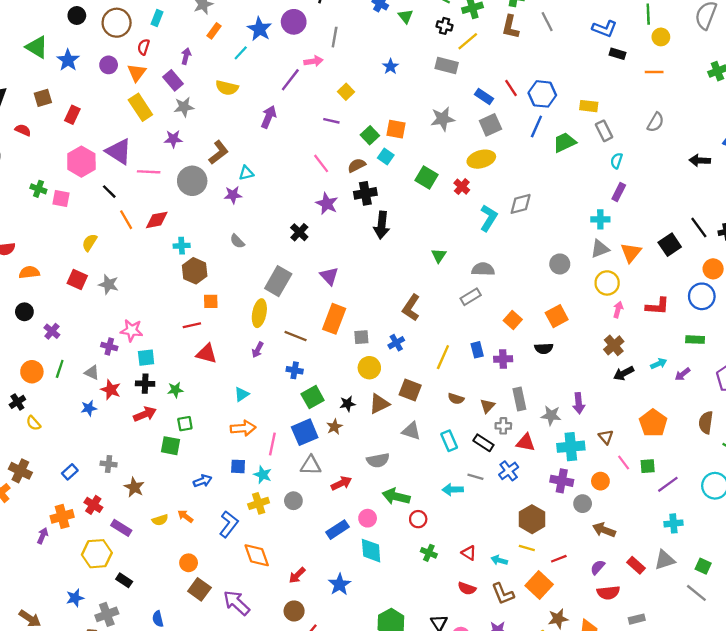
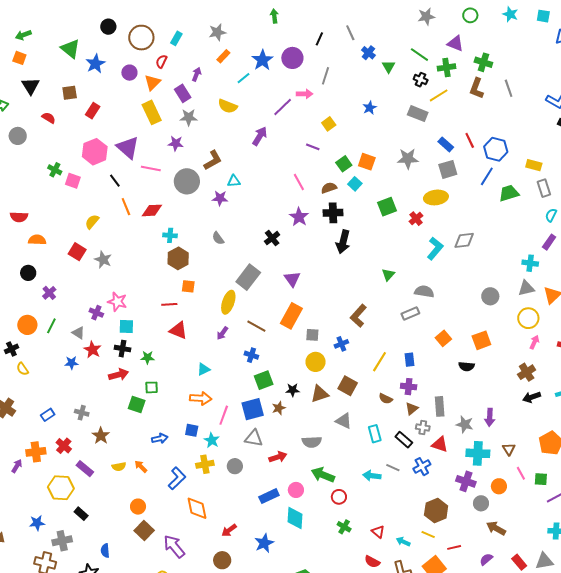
green square: (426, 178) -> (387, 207), turned 30
purple cross: (503, 359) -> (409, 387), moved

